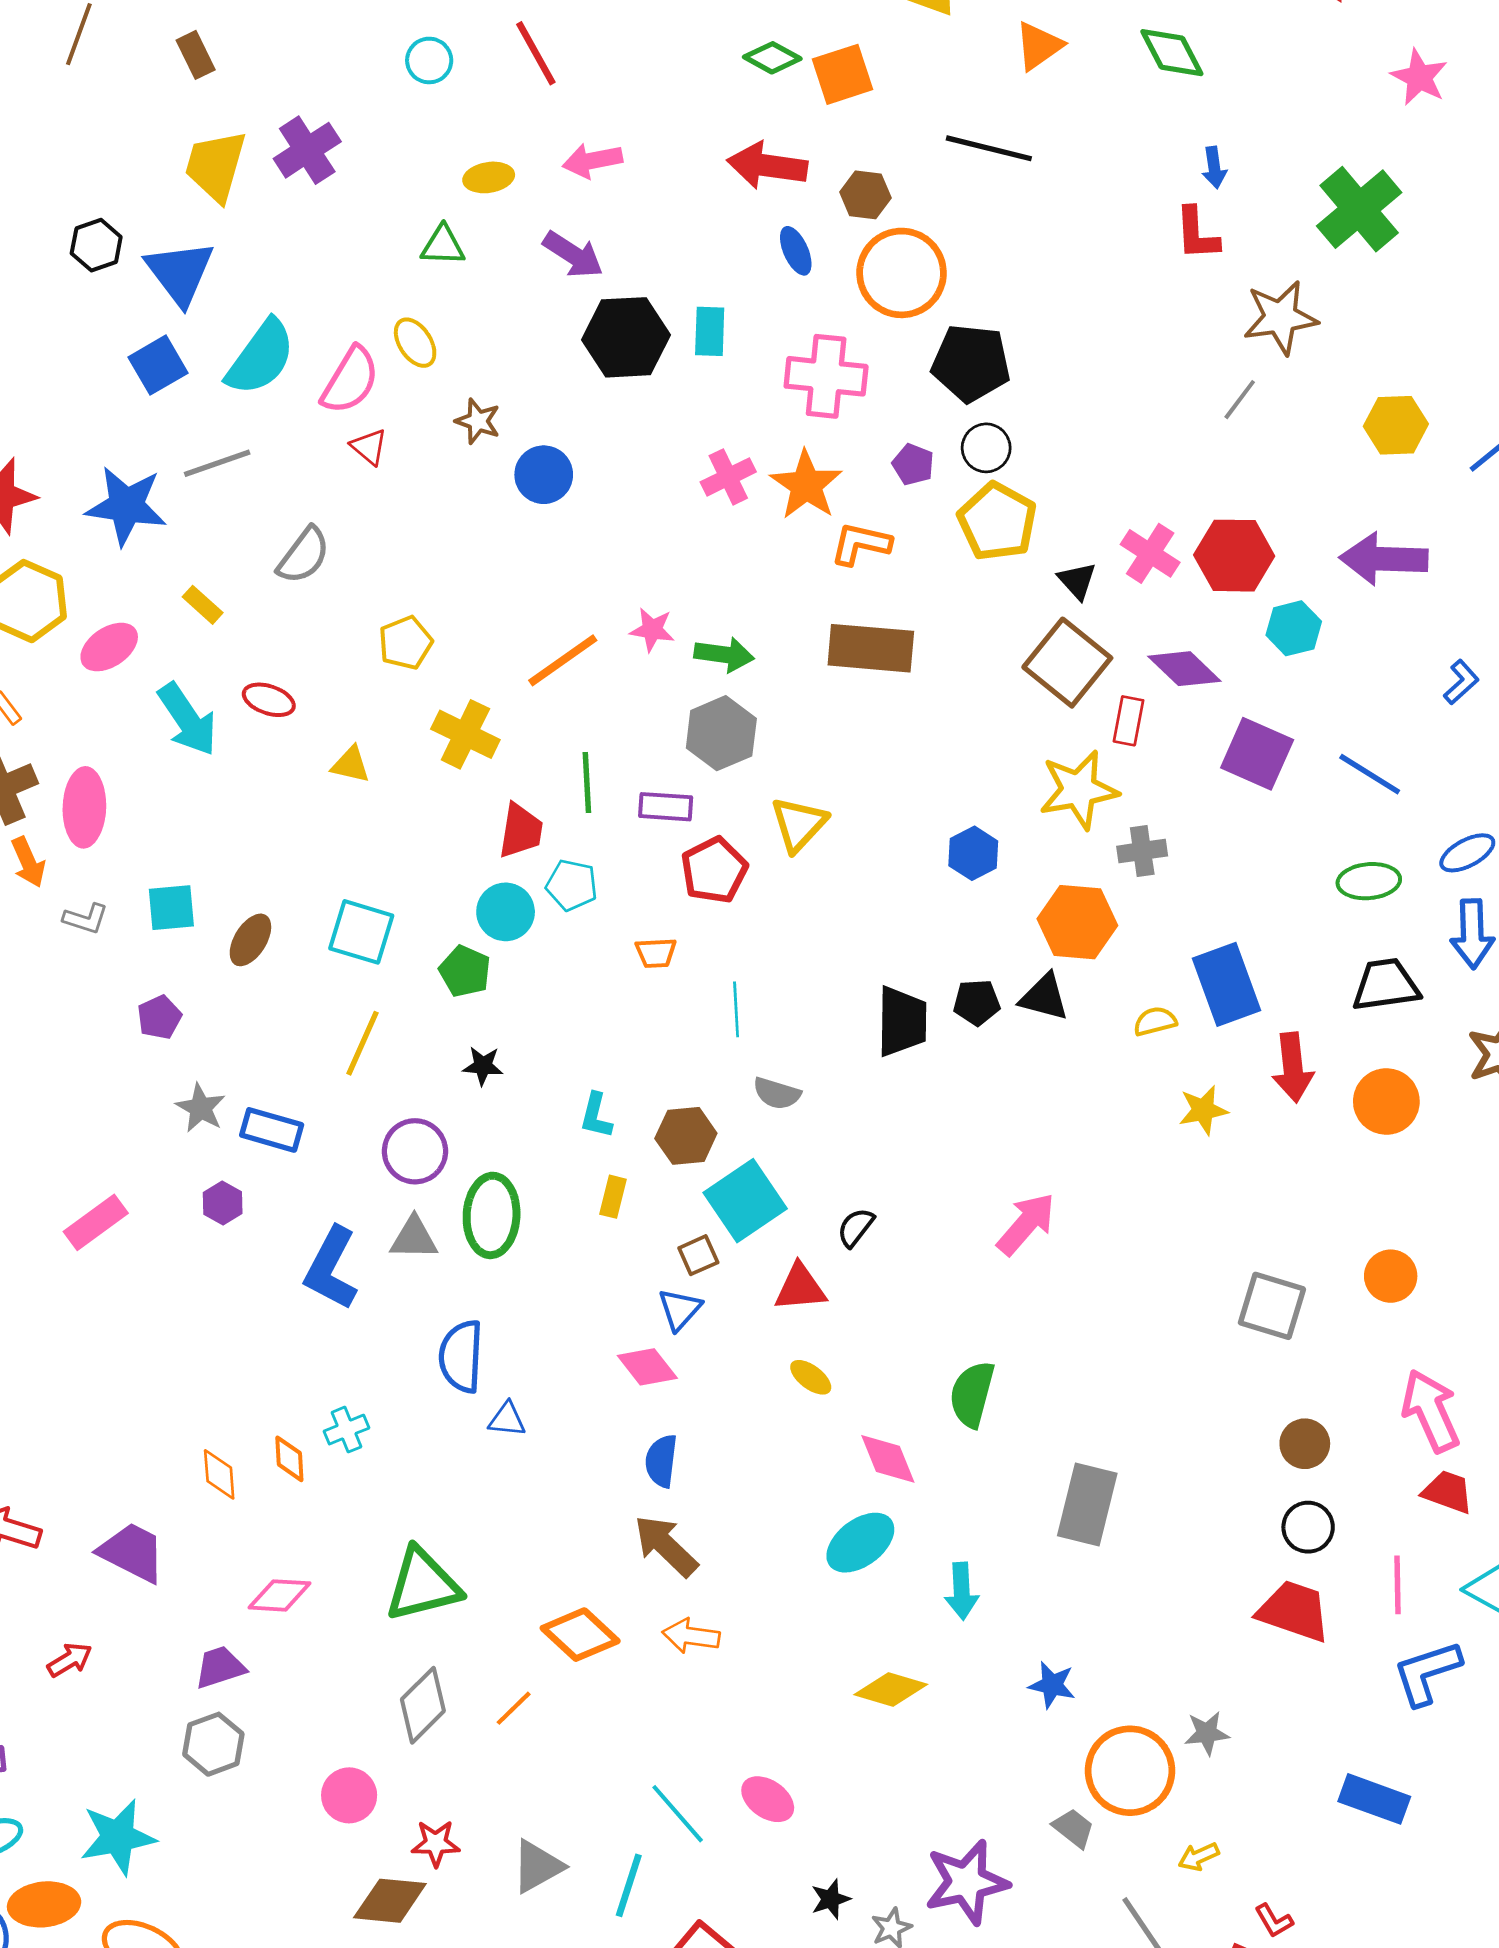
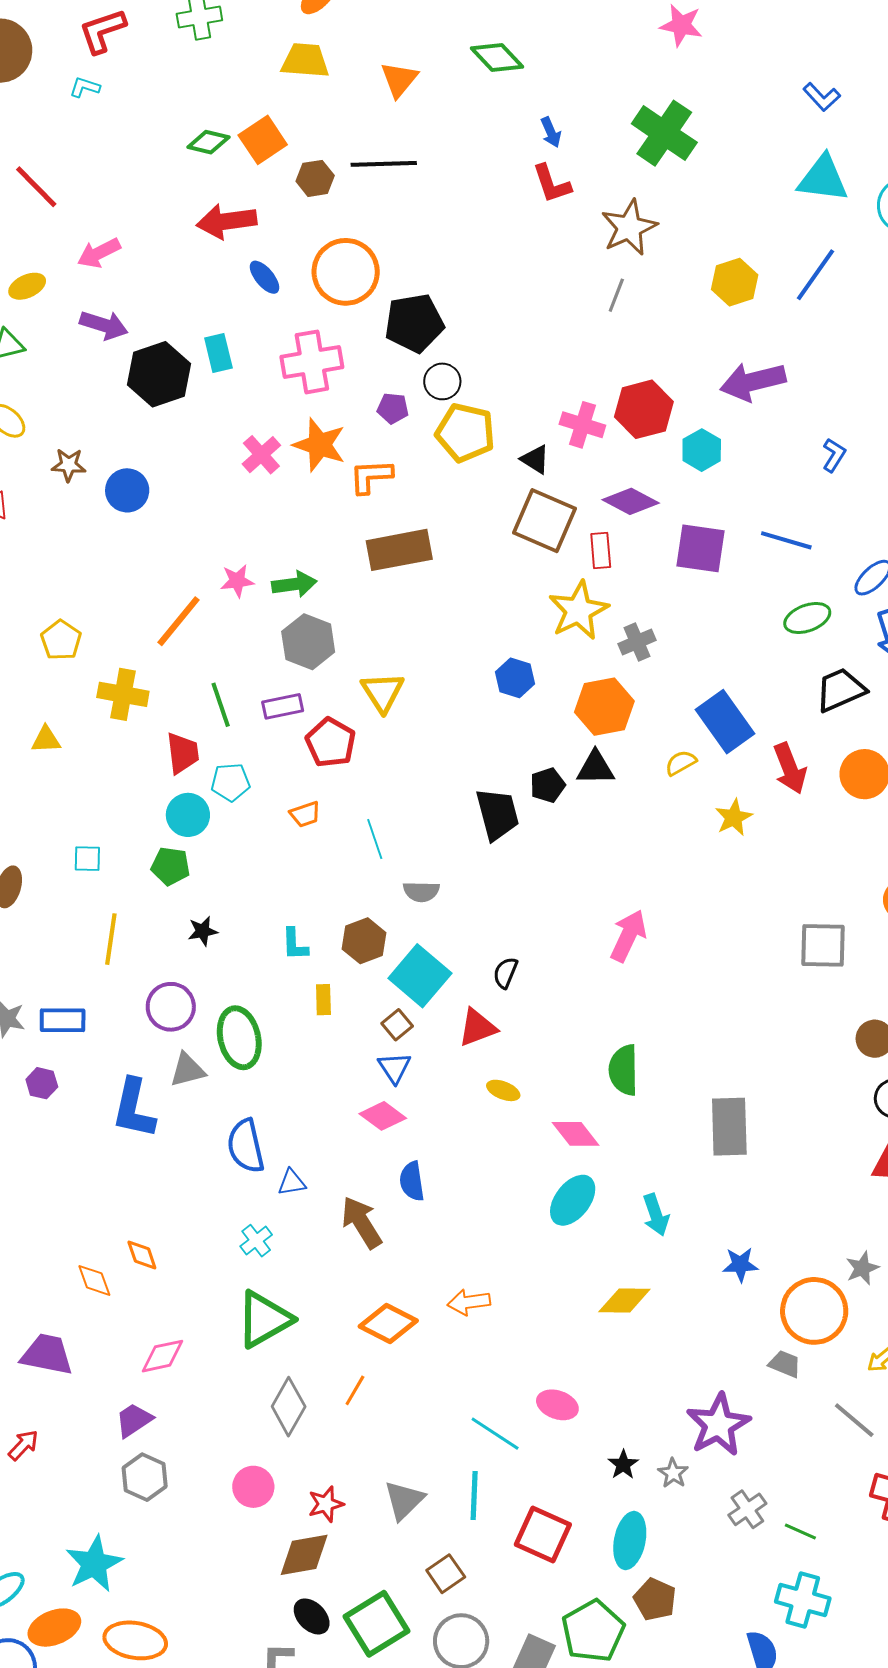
brown hexagon: (865, 195) -> (315, 178), moved
cyan square: (361, 932) -> (87, 859), size x0.6
cyan cross: (347, 1430) -> (256, 1241), moved
brown arrow: (666, 1546) -> (362, 1222), moved, turned 30

